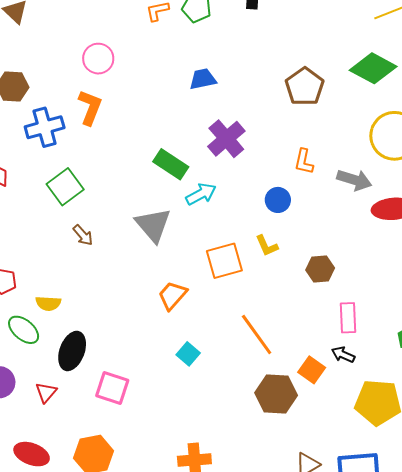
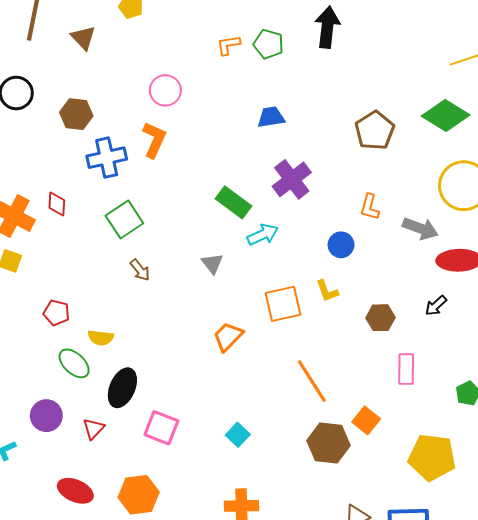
gray triangle: (153, 225) -> (212, 263), size x0.6
cyan square: (188, 354) -> (238, 435), moved
black arrow: (343, 355) -> (436, 306), moved, turned -70

